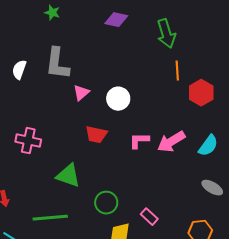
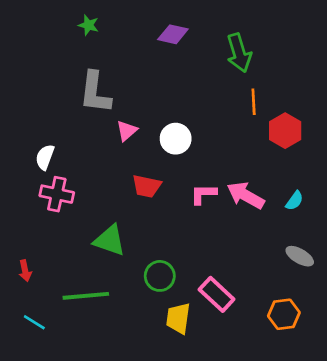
white semicircle: (19, 70) -> (45, 157), moved
pink arrow: (171, 142) -> (246, 195), turned 60
cyan semicircle: (208, 146) -> (294, 201), size x0.7
pink rectangle: (149, 217) -> (217, 294), size x1.5

